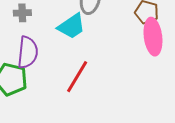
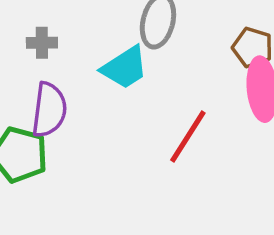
red line: (77, 77) -> (188, 137), moved

